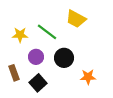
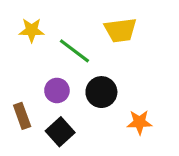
yellow trapezoid: (76, 19) -> (120, 30), turned -35
yellow star: (20, 35) -> (32, 30), moved

